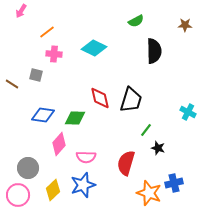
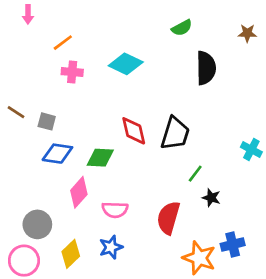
pink arrow: (21, 11) -> (28, 14), turned -32
gray square: (36, 75) -> (47, 121), moved
blue star: (83, 185) -> (111, 247), size x0.7

